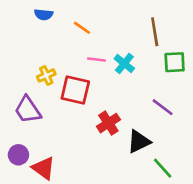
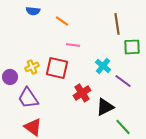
cyan cross: (124, 64) -> (103, 66), moved
yellow cross: (46, 75) -> (32, 67), moved
purple trapezoid: (28, 110) -> (28, 98), moved
purple circle: (18, 155) -> (10, 77), moved

